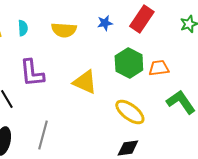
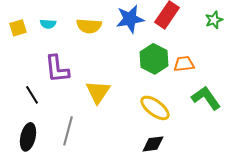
blue star: (105, 23) -> (130, 19), size x1.8
cyan semicircle: (23, 28) -> (48, 24), turned 98
yellow triangle: (85, 82) -> (98, 92), moved, turned 40

